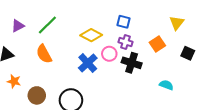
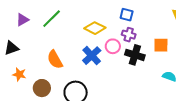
orange square: (157, 44) -> (161, 45), moved, turned 35
orange semicircle: (44, 54) -> (55, 59), moved

